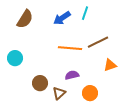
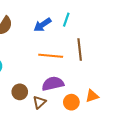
brown line: (98, 42) -> (80, 50), turned -70
orange triangle: (110, 65) -> (92, 96), moved
purple semicircle: (72, 75) -> (53, 84), size x1.5

